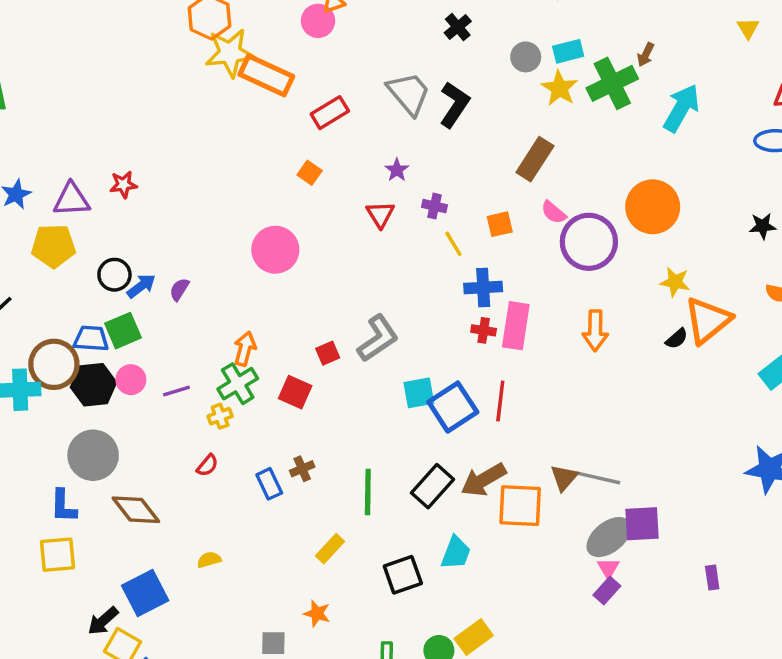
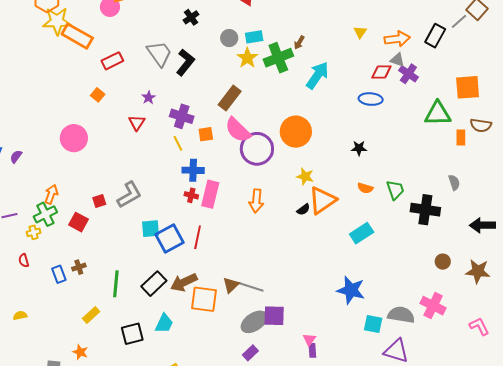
purple cross: (434, 206) -> (182, 116), moved, size x1.6
pink semicircle: (554, 212) -> (238, 130), size x1.8
red semicircle: (207, 465) -> (24, 260), turned 120
pink triangle: (608, 568) -> (309, 339), moved

